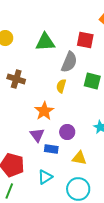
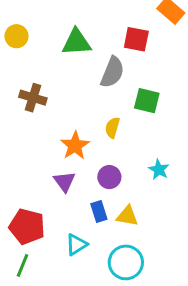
yellow semicircle: (61, 86) -> (112, 128), moved
blue rectangle: (51, 149) -> (99, 212), moved, turned 64

